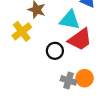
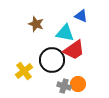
yellow cross: (22, 31) -> (24, 71), moved
black circle: (55, 51) -> (52, 60), size x1.6

